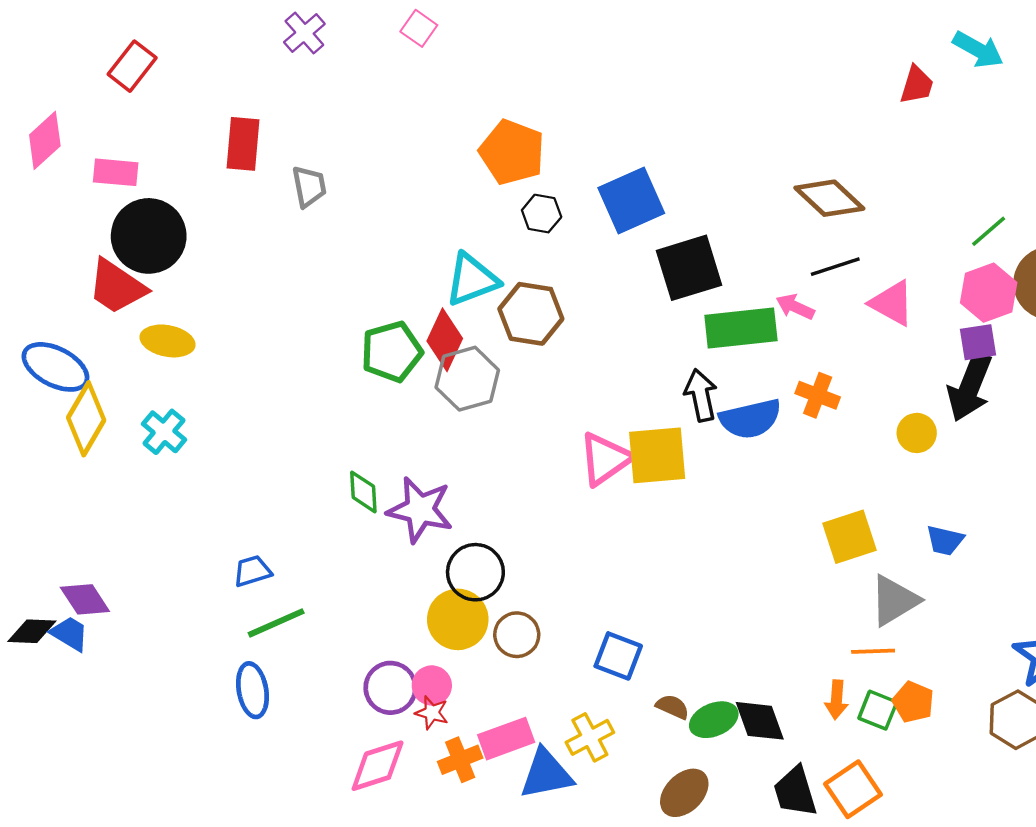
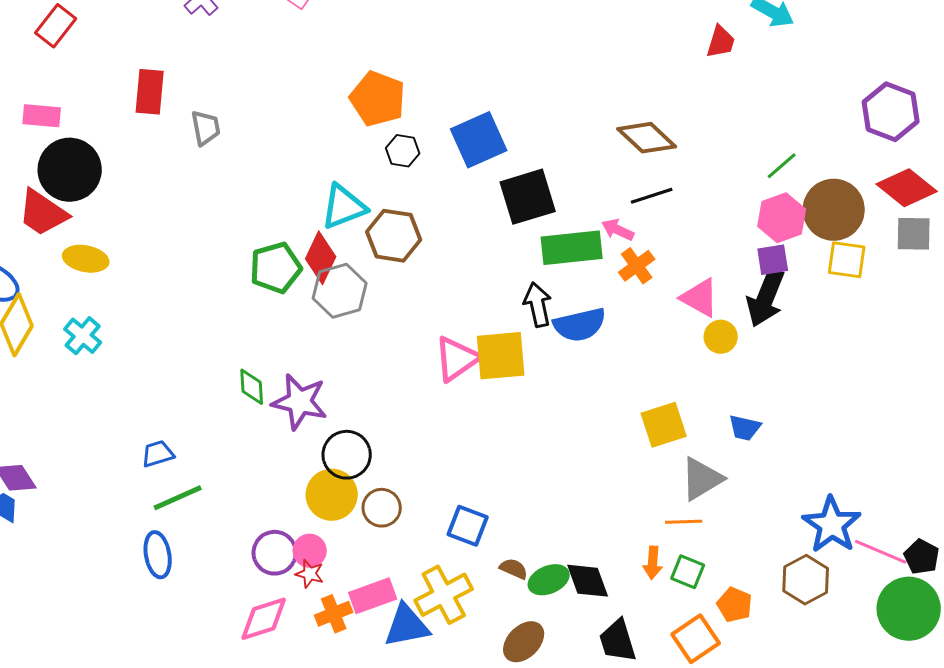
pink triangle: (892, 303) -> (700, 298), moved
orange cross: (818, 395) -> (637, 266), moved, turned 33
orange pentagon: (913, 702) -> (735, 605), moved
yellow cross: (590, 737) -> (444, 595), size x1.4
orange square: (853, 789) -> (696, 639), moved

